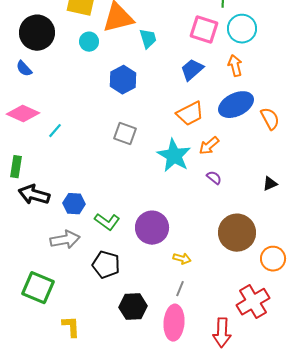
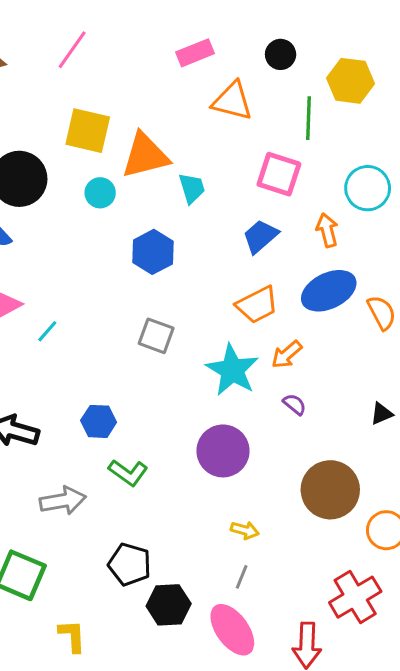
cyan circle: (242, 29) -> (368, 188), moved
blue hexagon: (74, 204) -> (99, 421), moved
purple circle: (152, 228) -> (223, 451), moved
black pentagon: (106, 265) -> (130, 564), moved
pink ellipse: (174, 323) -> (232, 630), turned -40

